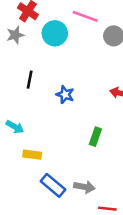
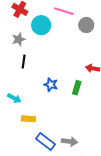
gray star: (15, 35) -> (19, 39), moved
blue star: (65, 95) -> (51, 85), moved
green rectangle: (95, 137) -> (77, 88), moved

